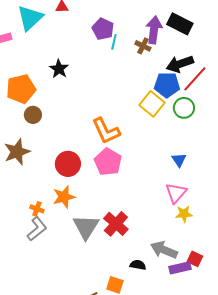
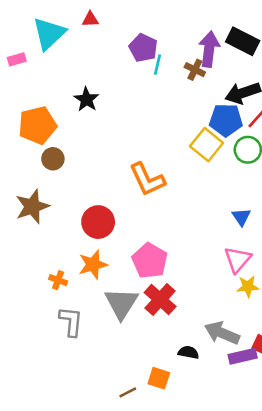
pink pentagon: (108, 162) -> (150, 261), moved
gray L-shape: (37, 229) -> (71, 321), moved, turned -45

